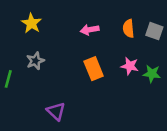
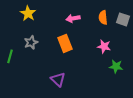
orange rectangle: (94, 69) -> (65, 43), moved
green star: (152, 74) -> (116, 66), moved
purple triangle: (56, 111) -> (58, 79), moved

